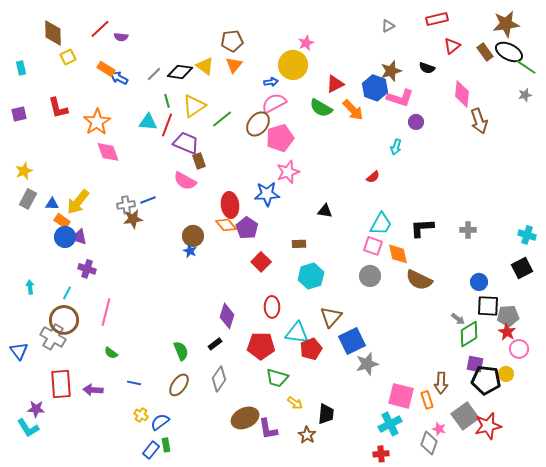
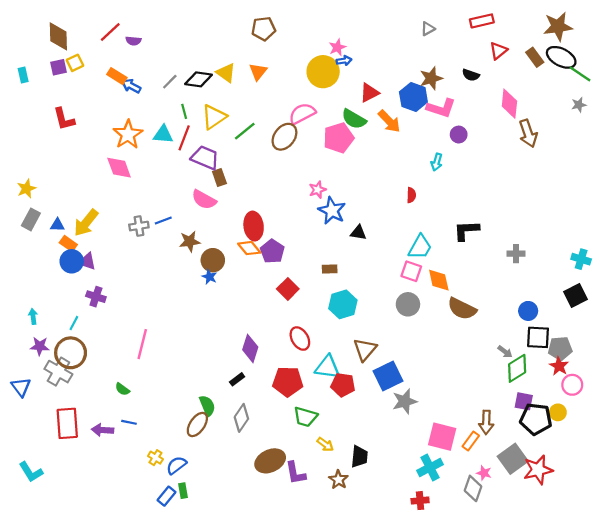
brown pentagon: (232, 41) -> (264, 29), moved
blue arrow: (271, 82) -> (344, 61), moved
purple square: (19, 114) -> (58, 67), moved
orange star: (97, 122) -> (128, 135), moved
pink pentagon: (280, 138) -> (338, 138), moved
pink star: (288, 172) -> (318, 190), size x0.7
red semicircle: (373, 177) -> (411, 195), turned -48
blue star: (267, 194) -> (332, 211), moved, turned 30
brown star: (133, 219) -> (190, 241), moved
black L-shape: (422, 228) -> (466, 230), moved
red ellipse: (272, 307) -> (300, 338), turned -30
pink line: (106, 312) -> (142, 344), moved
red pentagon: (311, 349) -> (343, 385), turned 30
green semicircle: (181, 351) -> (207, 406), moved
blue line: (134, 383) -> (129, 422), moved
orange rectangle: (427, 400) -> (471, 441), turned 54
purple star: (36, 409) -> (40, 346), moved

